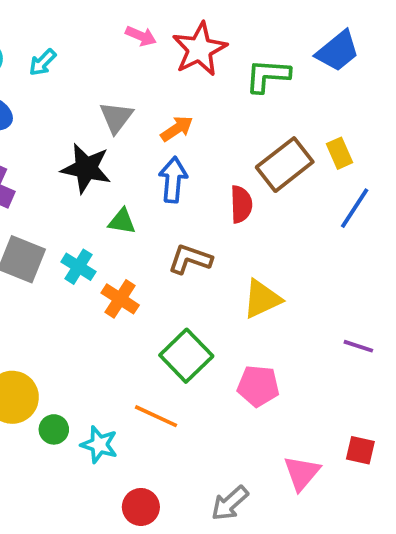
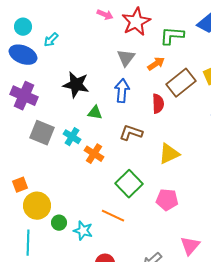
cyan arrow: (42, 62) -> (51, 40), moved
gray triangle: (116, 117) -> (126, 58), moved
orange arrow: (177, 129) -> (156, 64), moved

